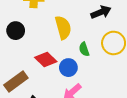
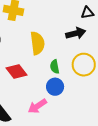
blue circle: (68, 68) -> (55, 87), moved

